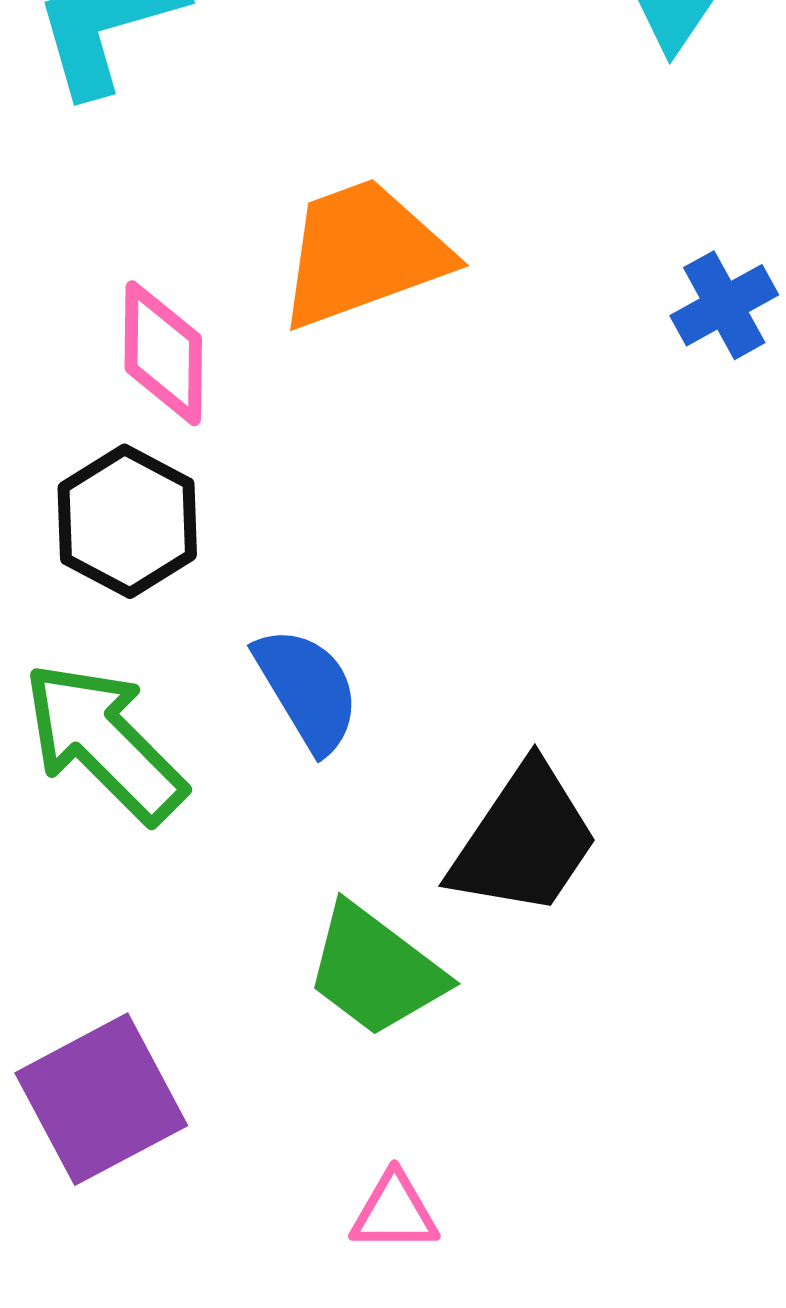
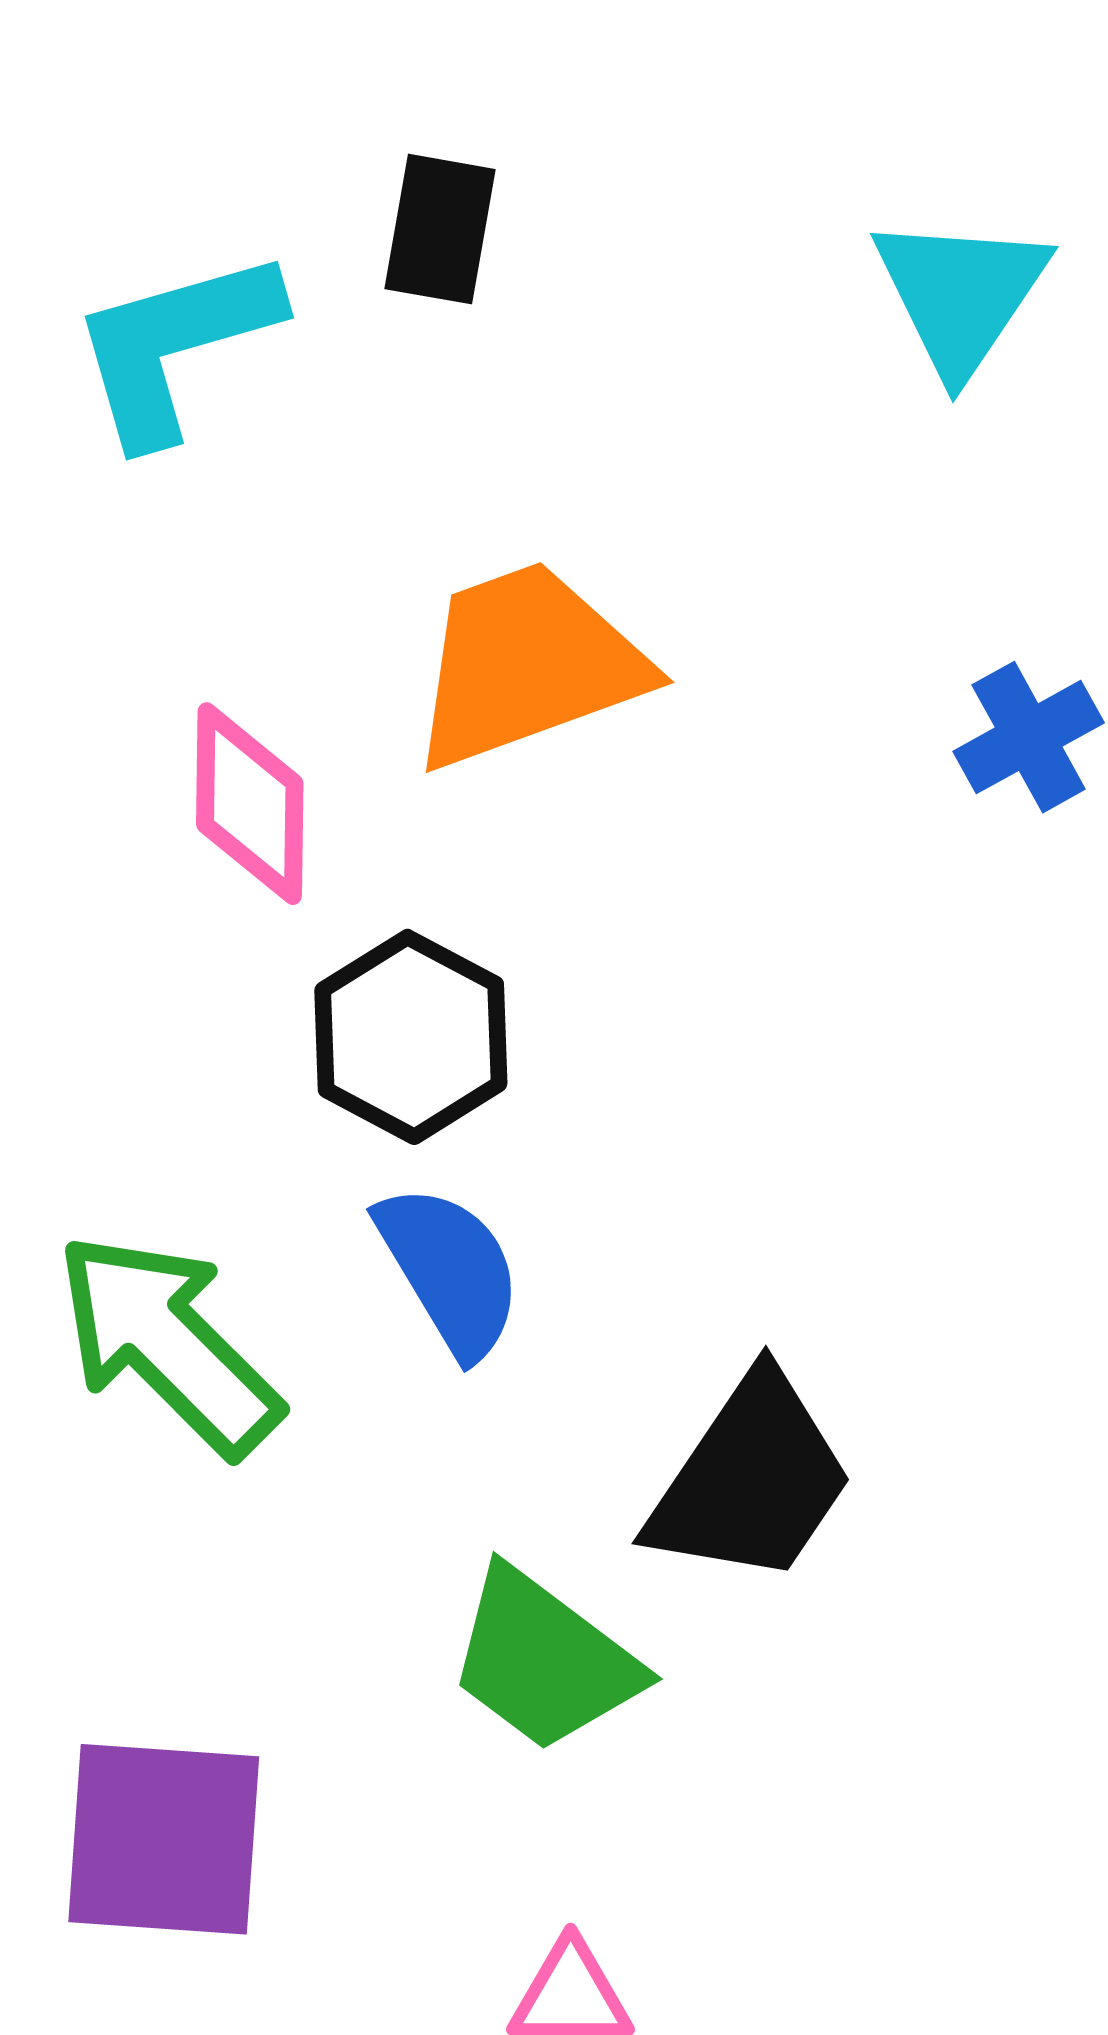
black hexagon: (127, 521) -> (411, 1037), moved
purple square: (101, 1099) -> (164, 1839), turned 32

